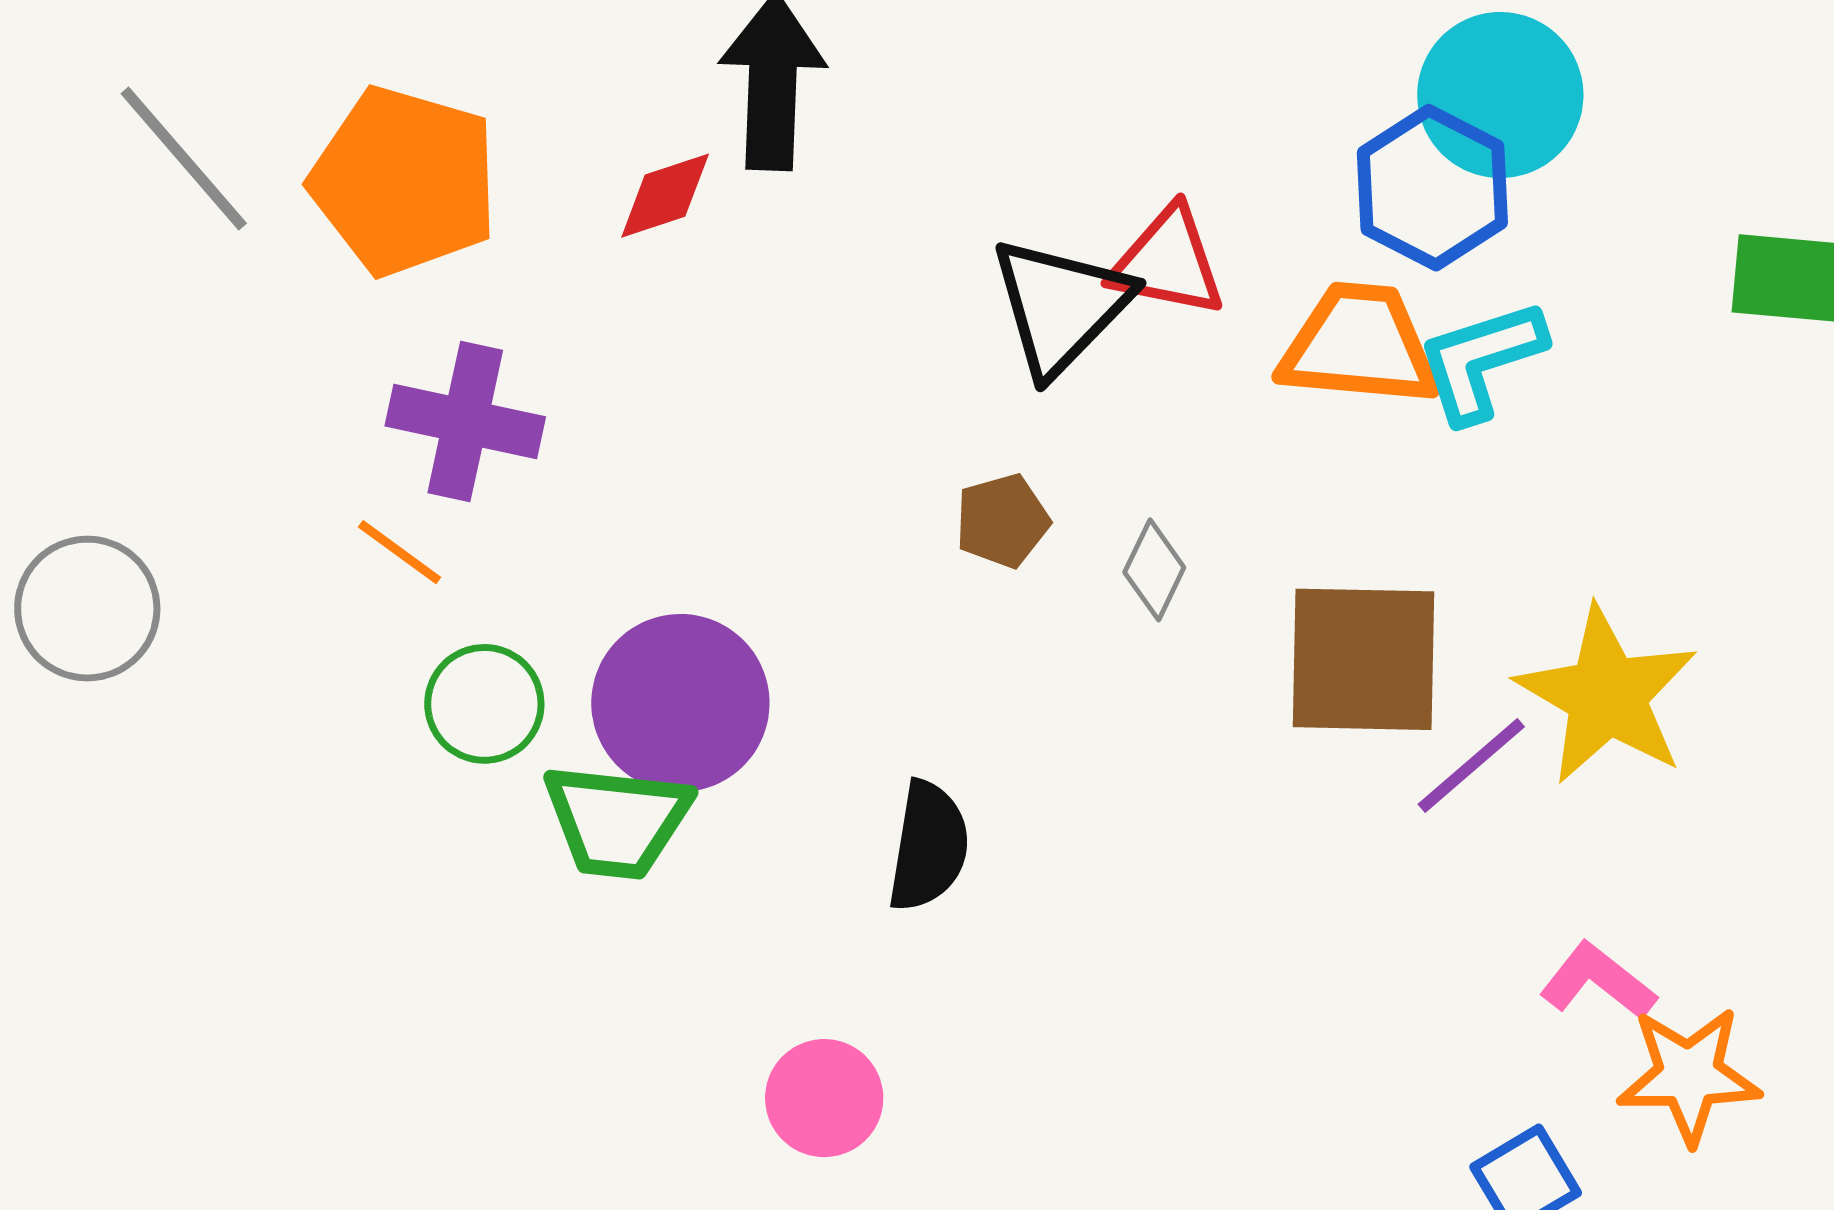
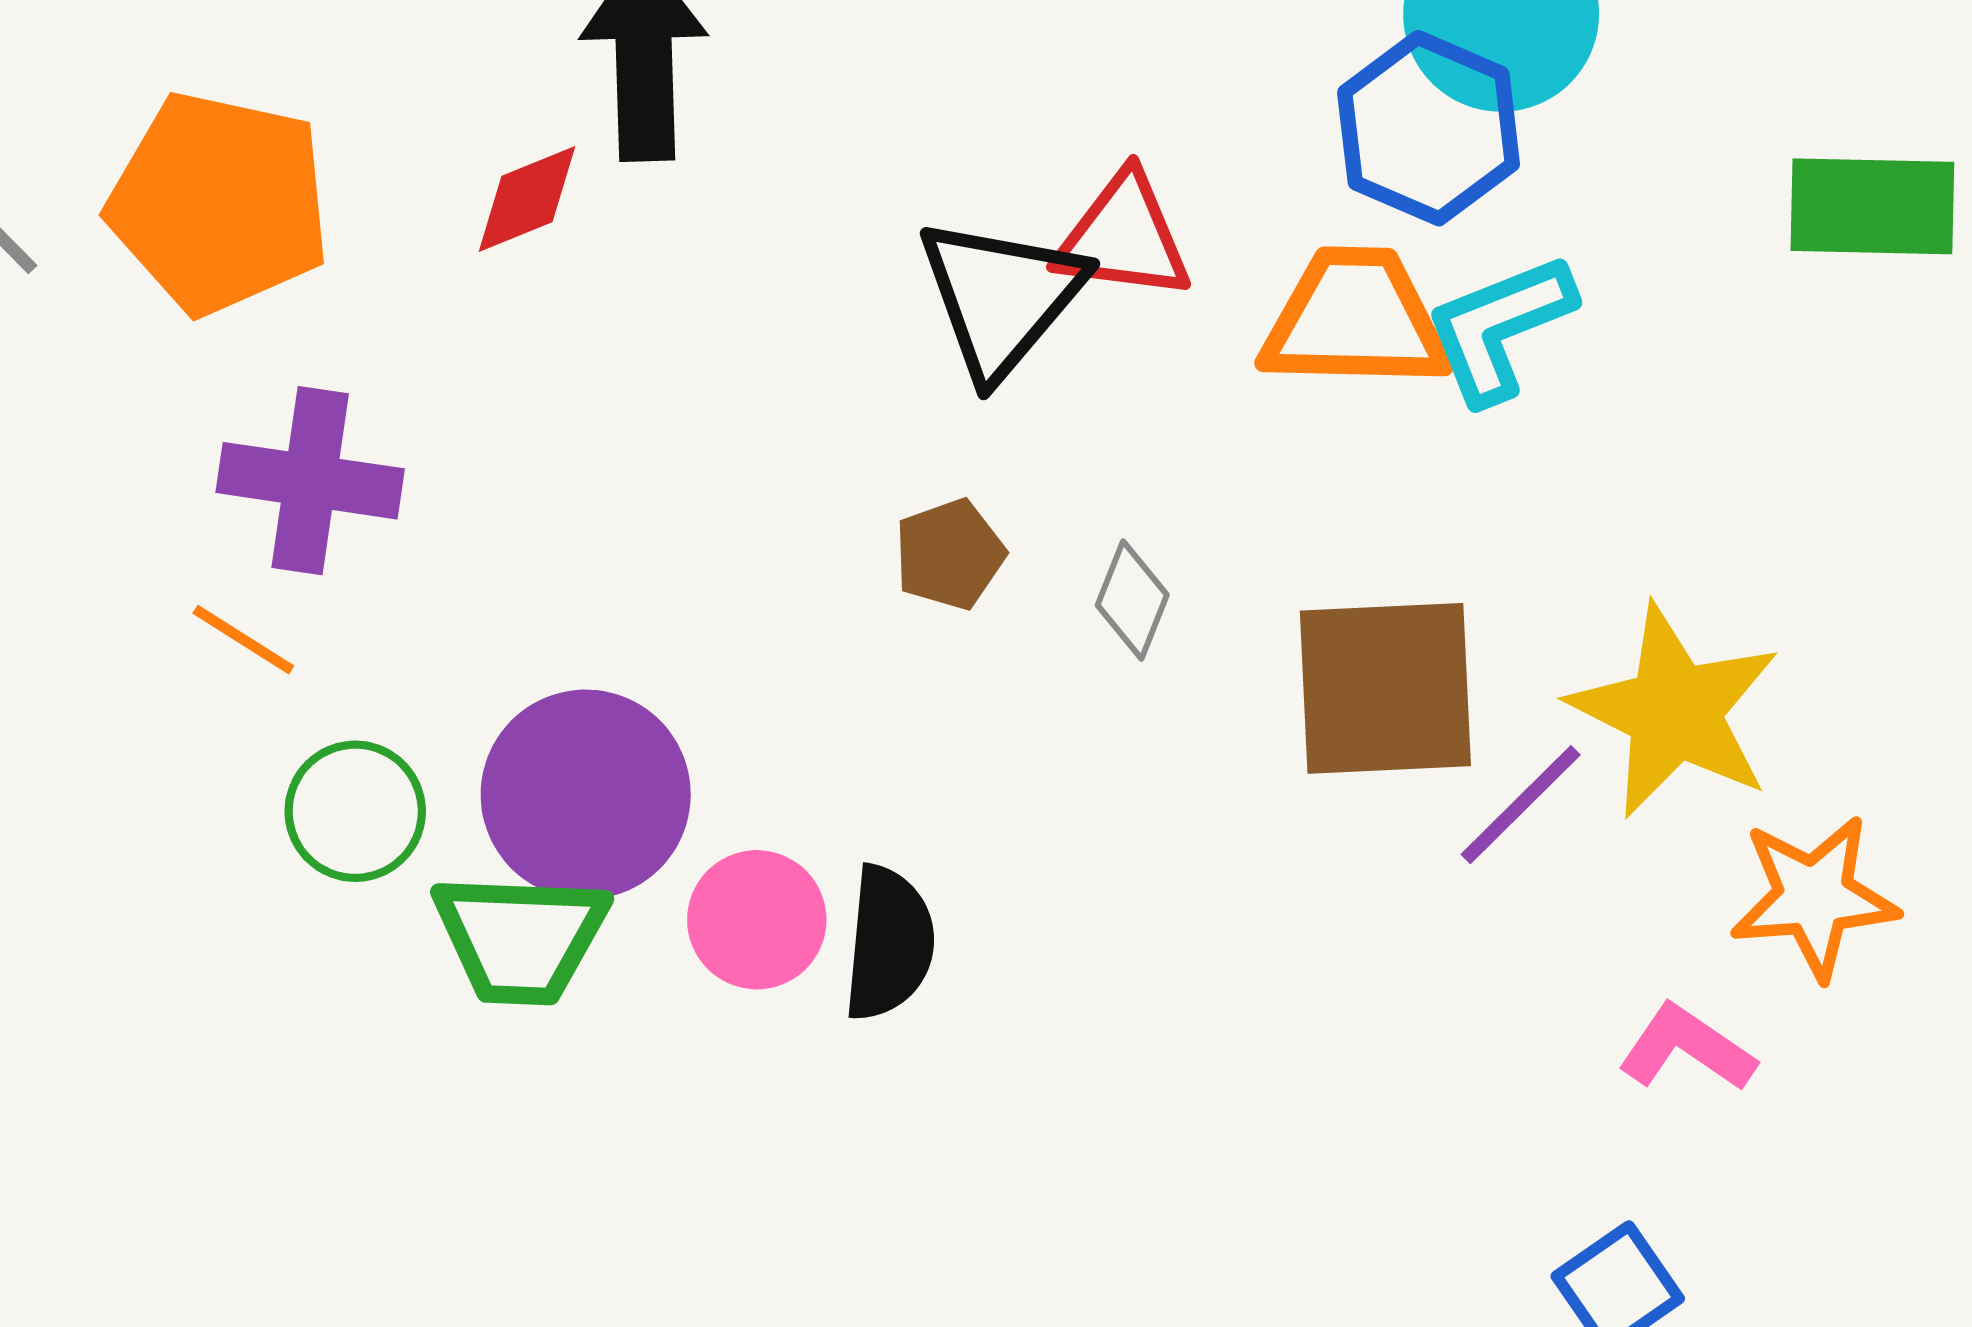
orange star: (1689, 1075) -> (1814, 897), moved
pink circle: (824, 1098) -> (757, 920), moved

